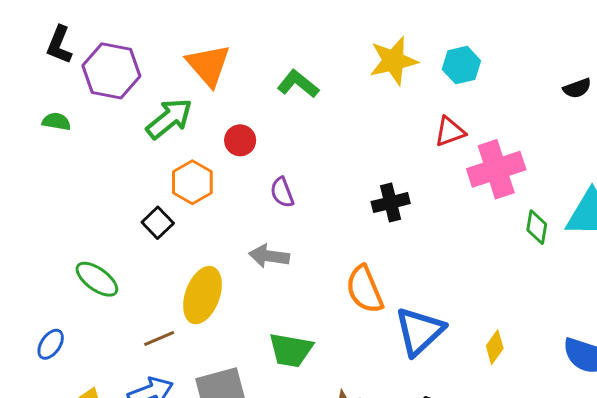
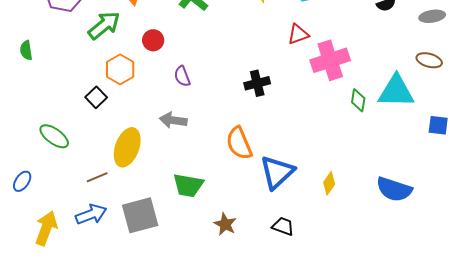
green semicircle: (56, 122) -> (26, 50), moved, turned -108

